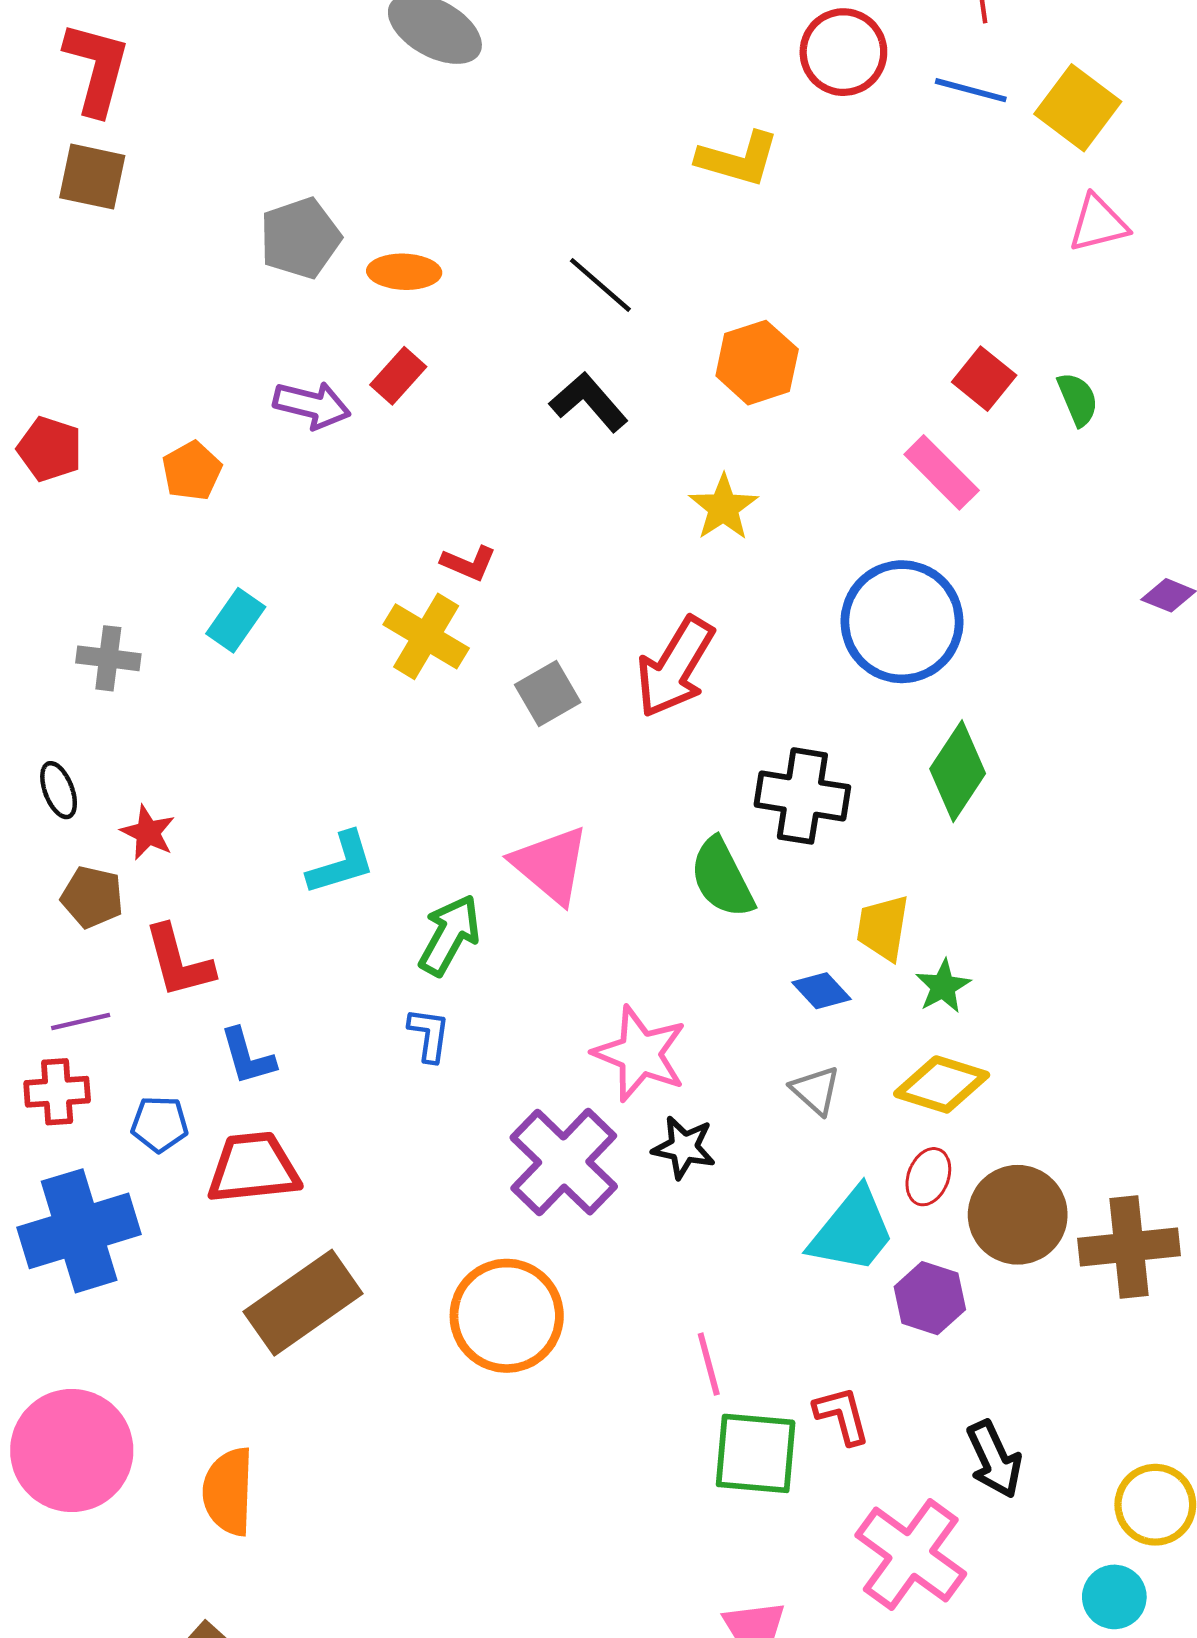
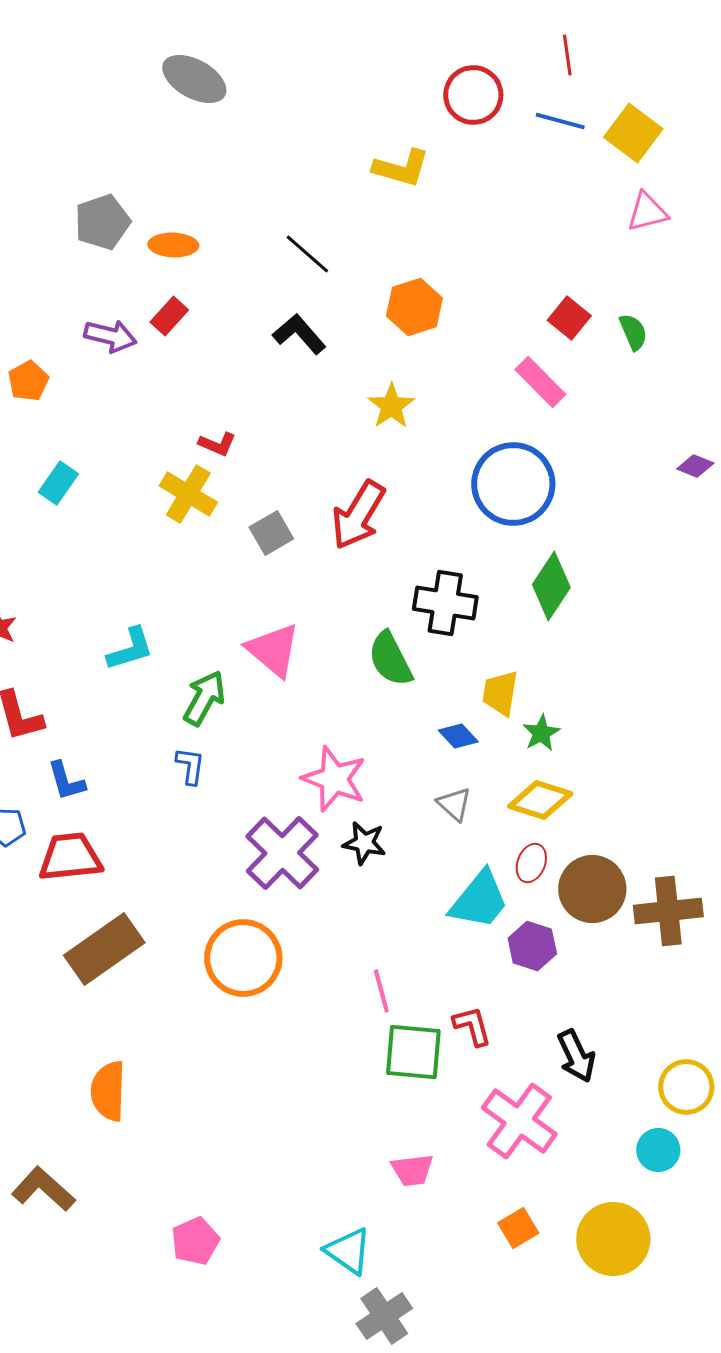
orange semicircle: (228, 1492) -> (108, 1091), moved

